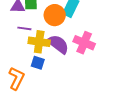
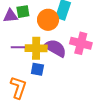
purple line: (24, 28) -> (18, 47), moved

